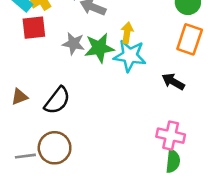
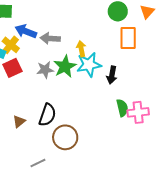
black arrow: (173, 82) -> (112, 75), moved, turned -90
brown circle: (55, 148) -> (65, 137), moved
green semicircle: (173, 161) -> (122, 108), moved

